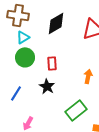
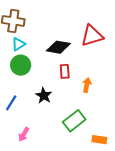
black diamond: (56, 23) -> (58, 47), moved, turned 40
red rectangle: (52, 63) -> (65, 71), moved

